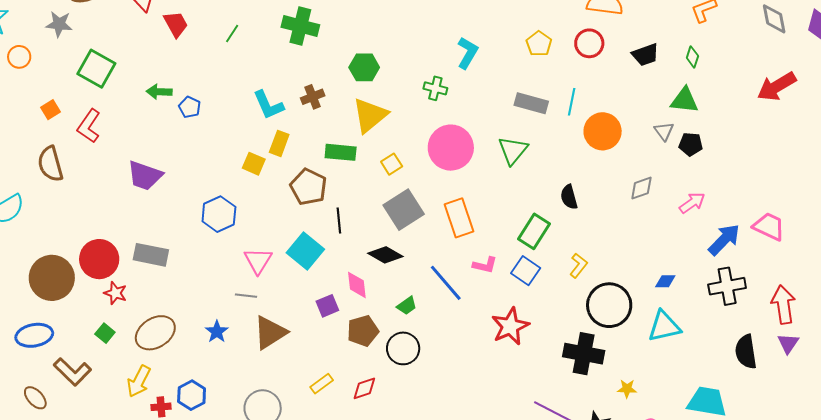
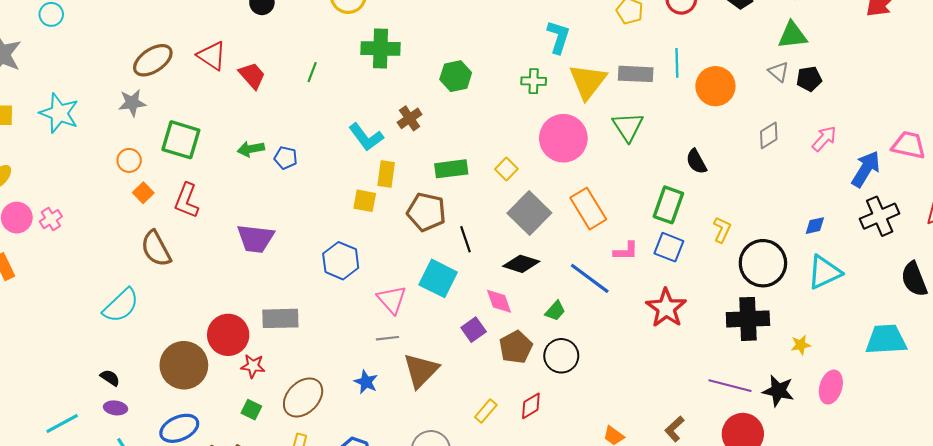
orange circle: (19, 57) -> (129, 160), moved
yellow triangle: (370, 115) -> (588, 81), moved

